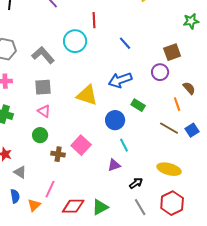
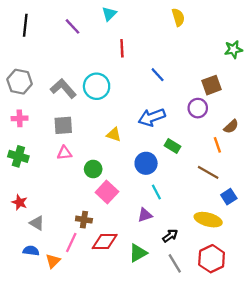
cyan circle: (75, 41) -> (97, 86), moved
brown semicircle: (189, 88) -> (231, 126), turned 88
yellow triangle: (87, 95) -> (114, 135), size x0.6
pink triangle: (44, 111) -> (64, 153), turned -40
blue square: (192, 130) -> (229, 197), moved
green circle: (40, 135) -> (93, 169), moved
brown cross: (58, 154) -> (84, 220), moved
blue semicircle: (15, 196) -> (31, 251), turned -72
red diamond: (73, 206) -> (105, 241), moved
green triangle: (100, 207) -> (138, 253), moved

